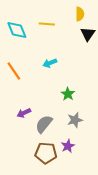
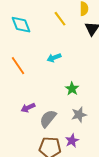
yellow line: (47, 24) -> (60, 19), moved, turned 49

